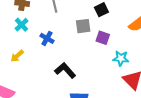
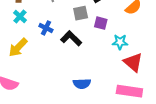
yellow arrow: (17, 56) -> (18, 47), size x1.5
black L-shape: (65, 70) -> (71, 38), moved

